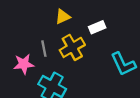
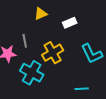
yellow cross: (72, 47) -> (53, 53), moved

